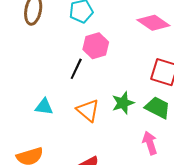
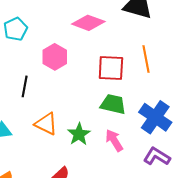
pink hexagon: (96, 46) -> (55, 57), moved
green star: (123, 103) -> (79, 134), moved

